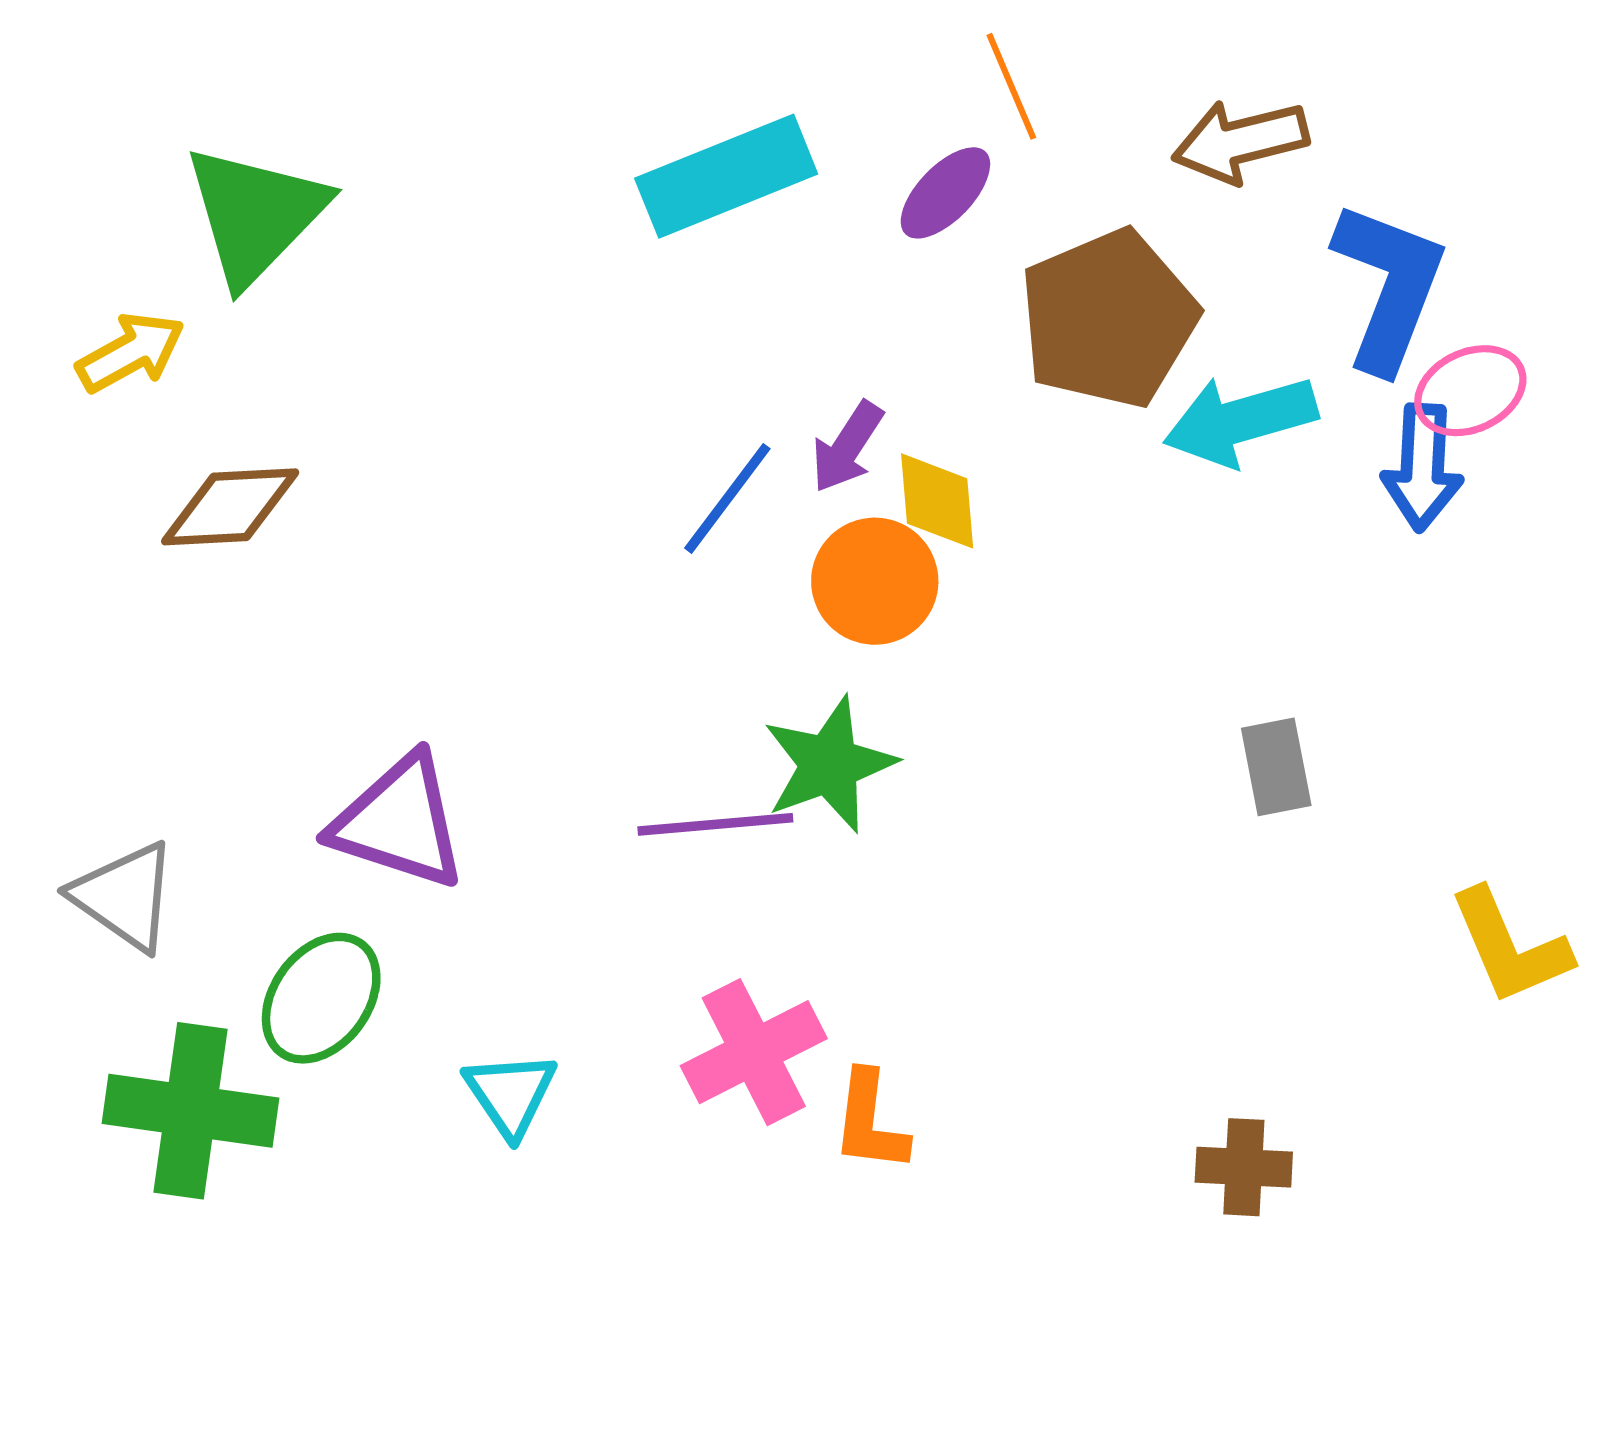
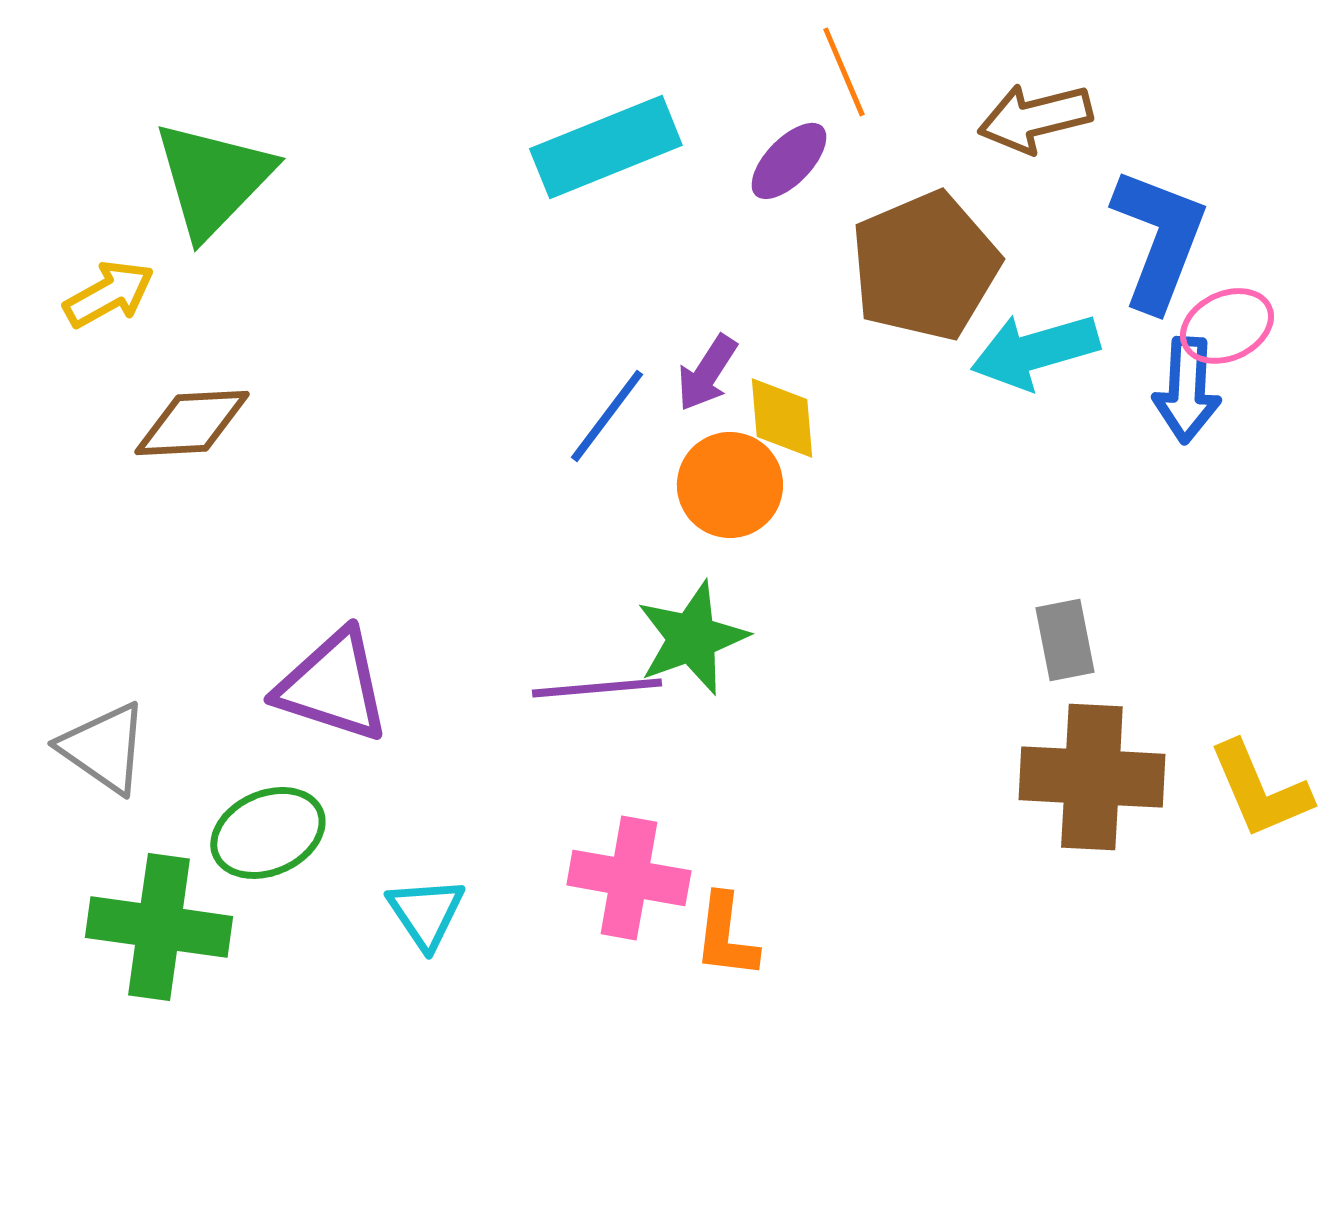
green ellipse: (321, 998) -> (268, 833), turned 30
pink cross: (754, 1052) -> (629, 878), turned 37
brown cross: (1244, 1167) -> (1092, 777), moved, size x1.8

